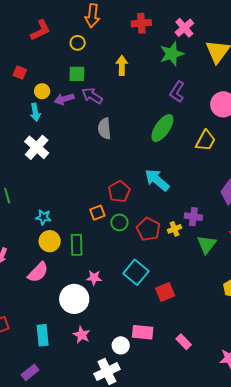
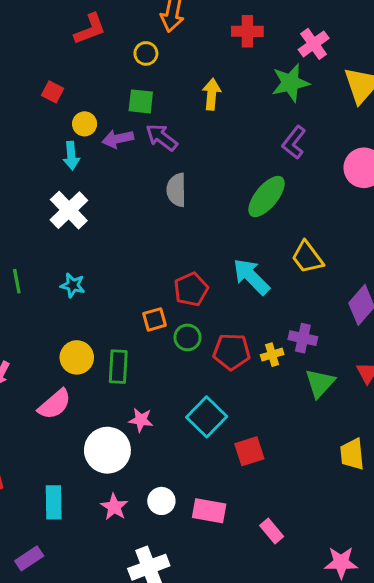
yellow trapezoid: (206, 141) -> (307, 257), moved, turned 110
cyan star: (43, 217) -> (73, 285), moved
red pentagon: (149, 229) -> (232, 352), turned -30
white circle: (121, 345) -> (161, 501), moved

